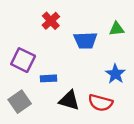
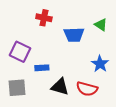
red cross: (51, 21) -> (44, 18), turned -35
green triangle: (117, 29) -> (101, 25), turned 40
gray square: (20, 102) -> (17, 88), turned 30

